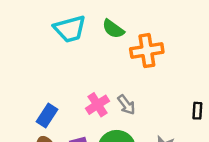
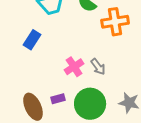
blue rectangle: (47, 116) -> (32, 40), moved

